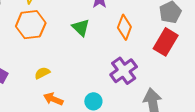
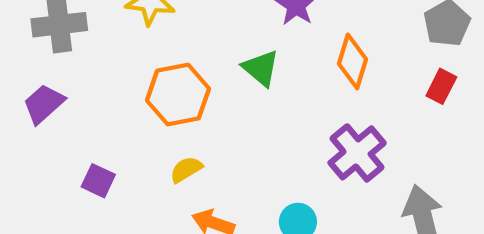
orange hexagon: (31, 25) -> (178, 95), moved
red rectangle: (166, 42) -> (441, 86), size x0.6

